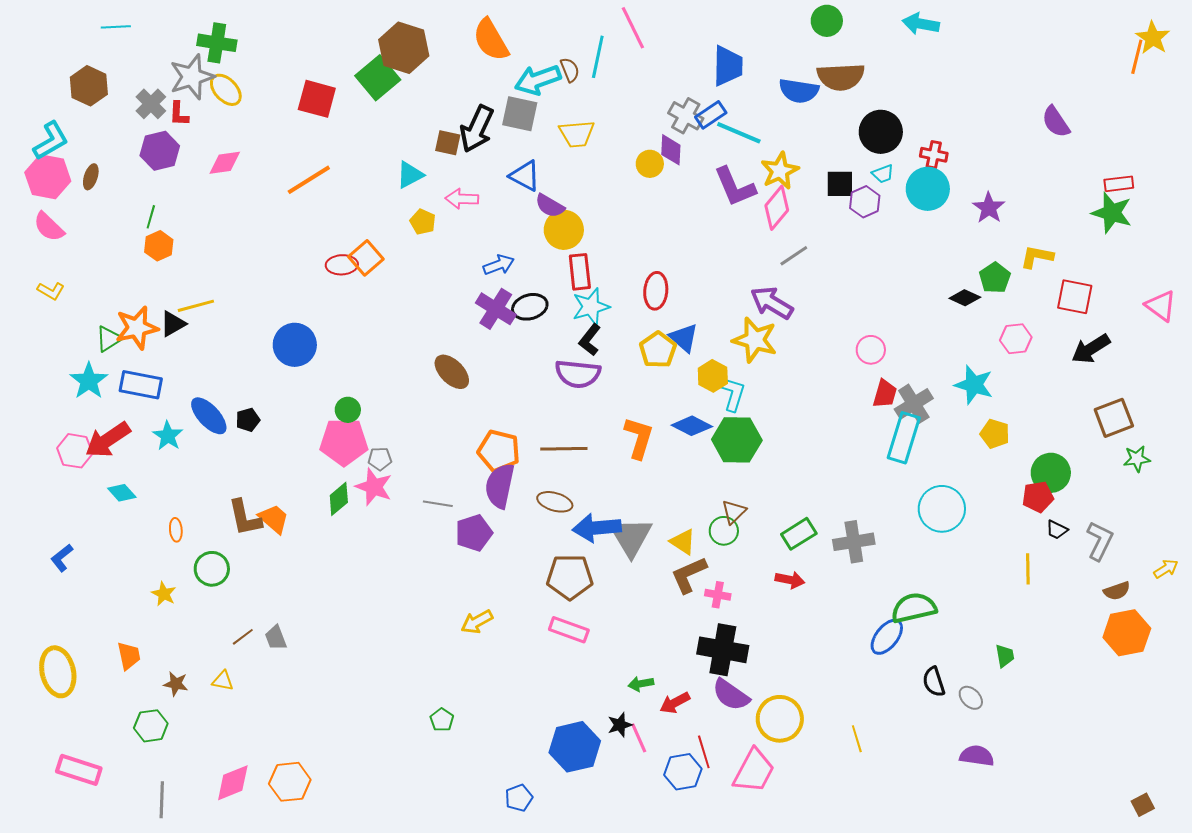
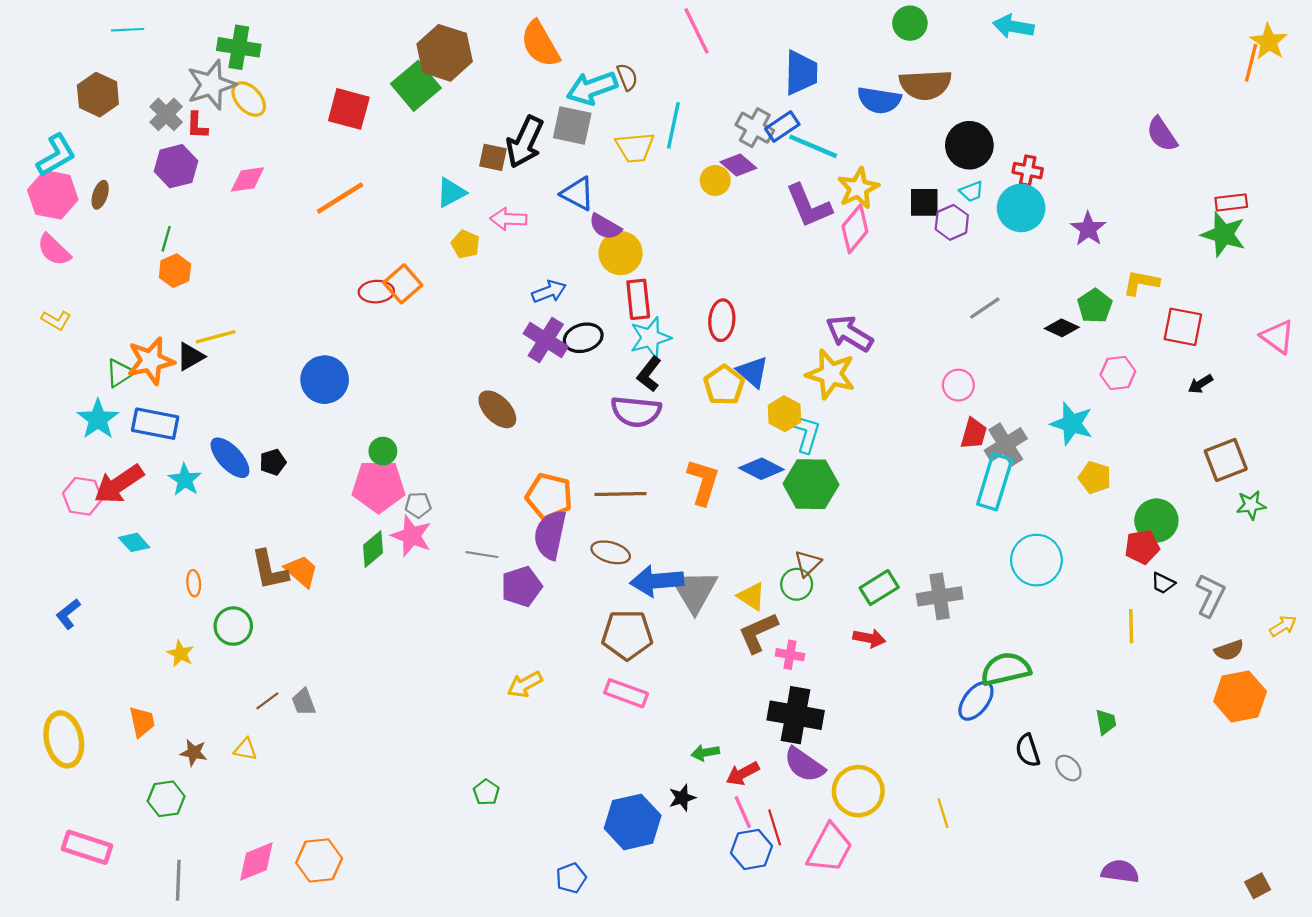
cyan line: (598, 57) -> (673, 125), moved
purple diamond: (671, 150) -> (738, 165), turned -52
gray line: (794, 256) -> (985, 308), moved
black arrow: (1091, 349) -> (1200, 384), size x0.6
pink line: (639, 738) -> (743, 812), moved
purple semicircle: (977, 756) -> (1120, 871), moved

